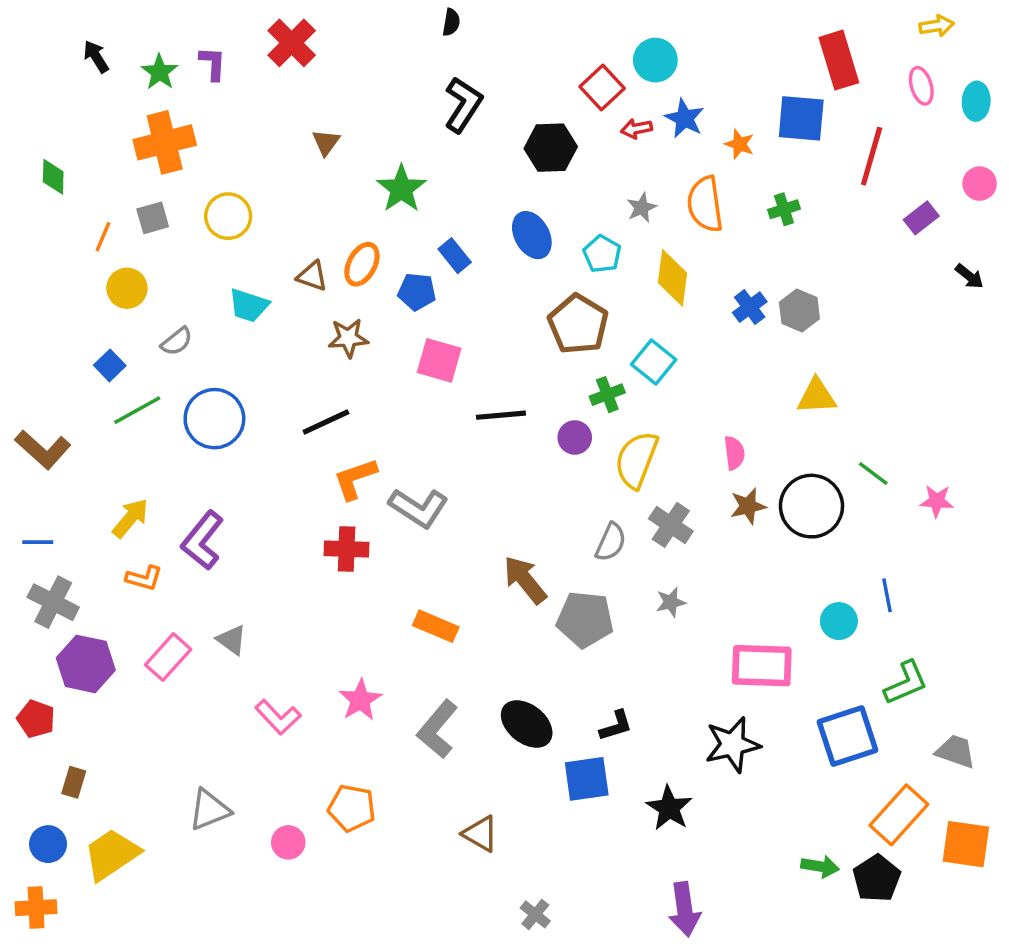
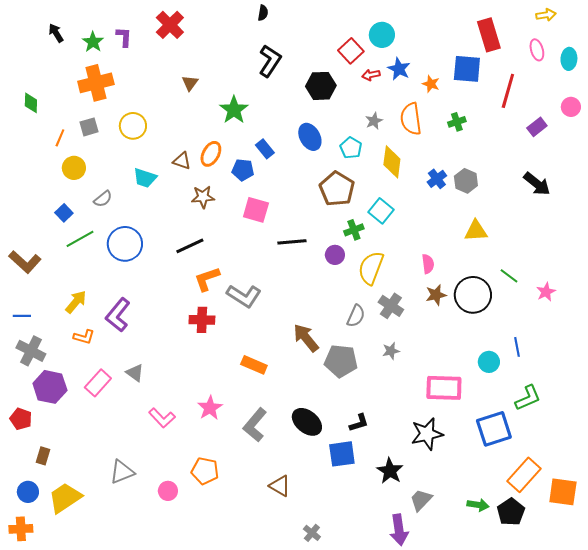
black arrow: (969, 276) -> (537, 184), moved, size x1.6
pink star: (937, 501) -> (546, 292), turned -30
gray trapezoid: (956, 751) -> (421, 500), moved, turned -65

